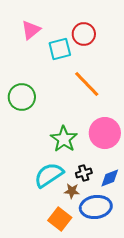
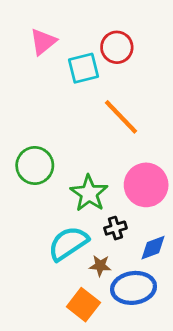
green circle: (22, 97) -> (35, 166), moved
black cross: (84, 173) -> (115, 228), moved

